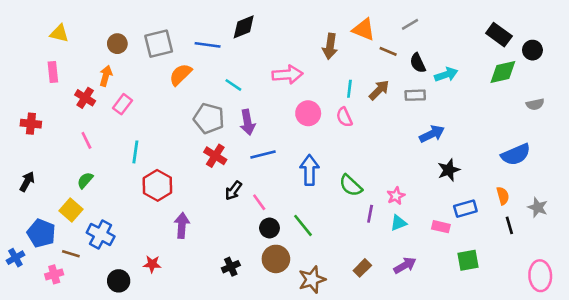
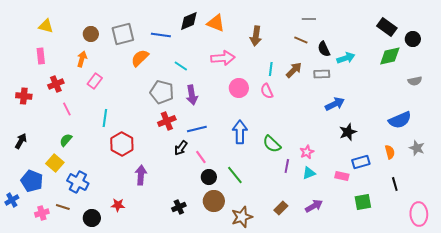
gray line: (410, 24) -> (309, 19), moved, turned 32
orange triangle: (364, 29) -> (216, 23), moved
red cross: (85, 98) -> (56, 84), moved, turned 35
blue line: (263, 155) -> (197, 129), moved
red cross: (215, 156) -> (167, 121), turned 36
gray star: (538, 207) -> (417, 148), moved
black line: (509, 225) -> (395, 184), moved
brown line: (71, 254) -> (63, 207), moved

